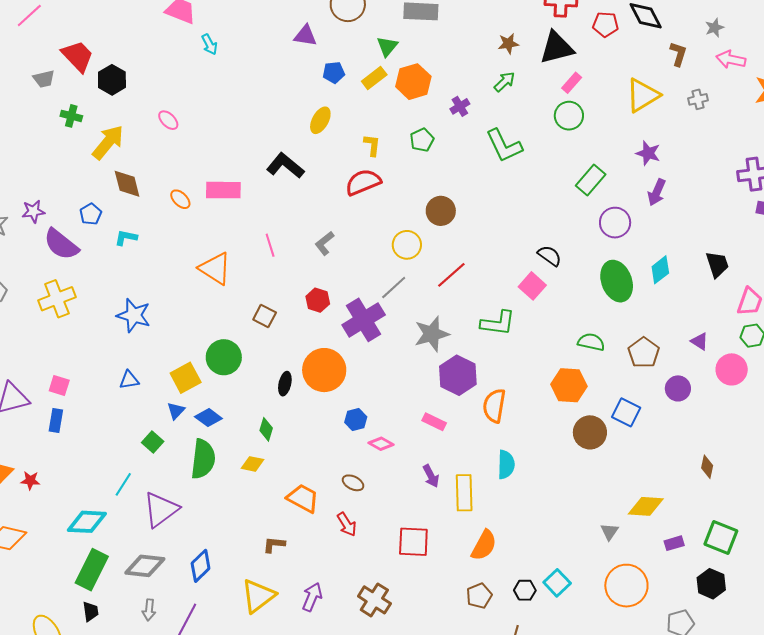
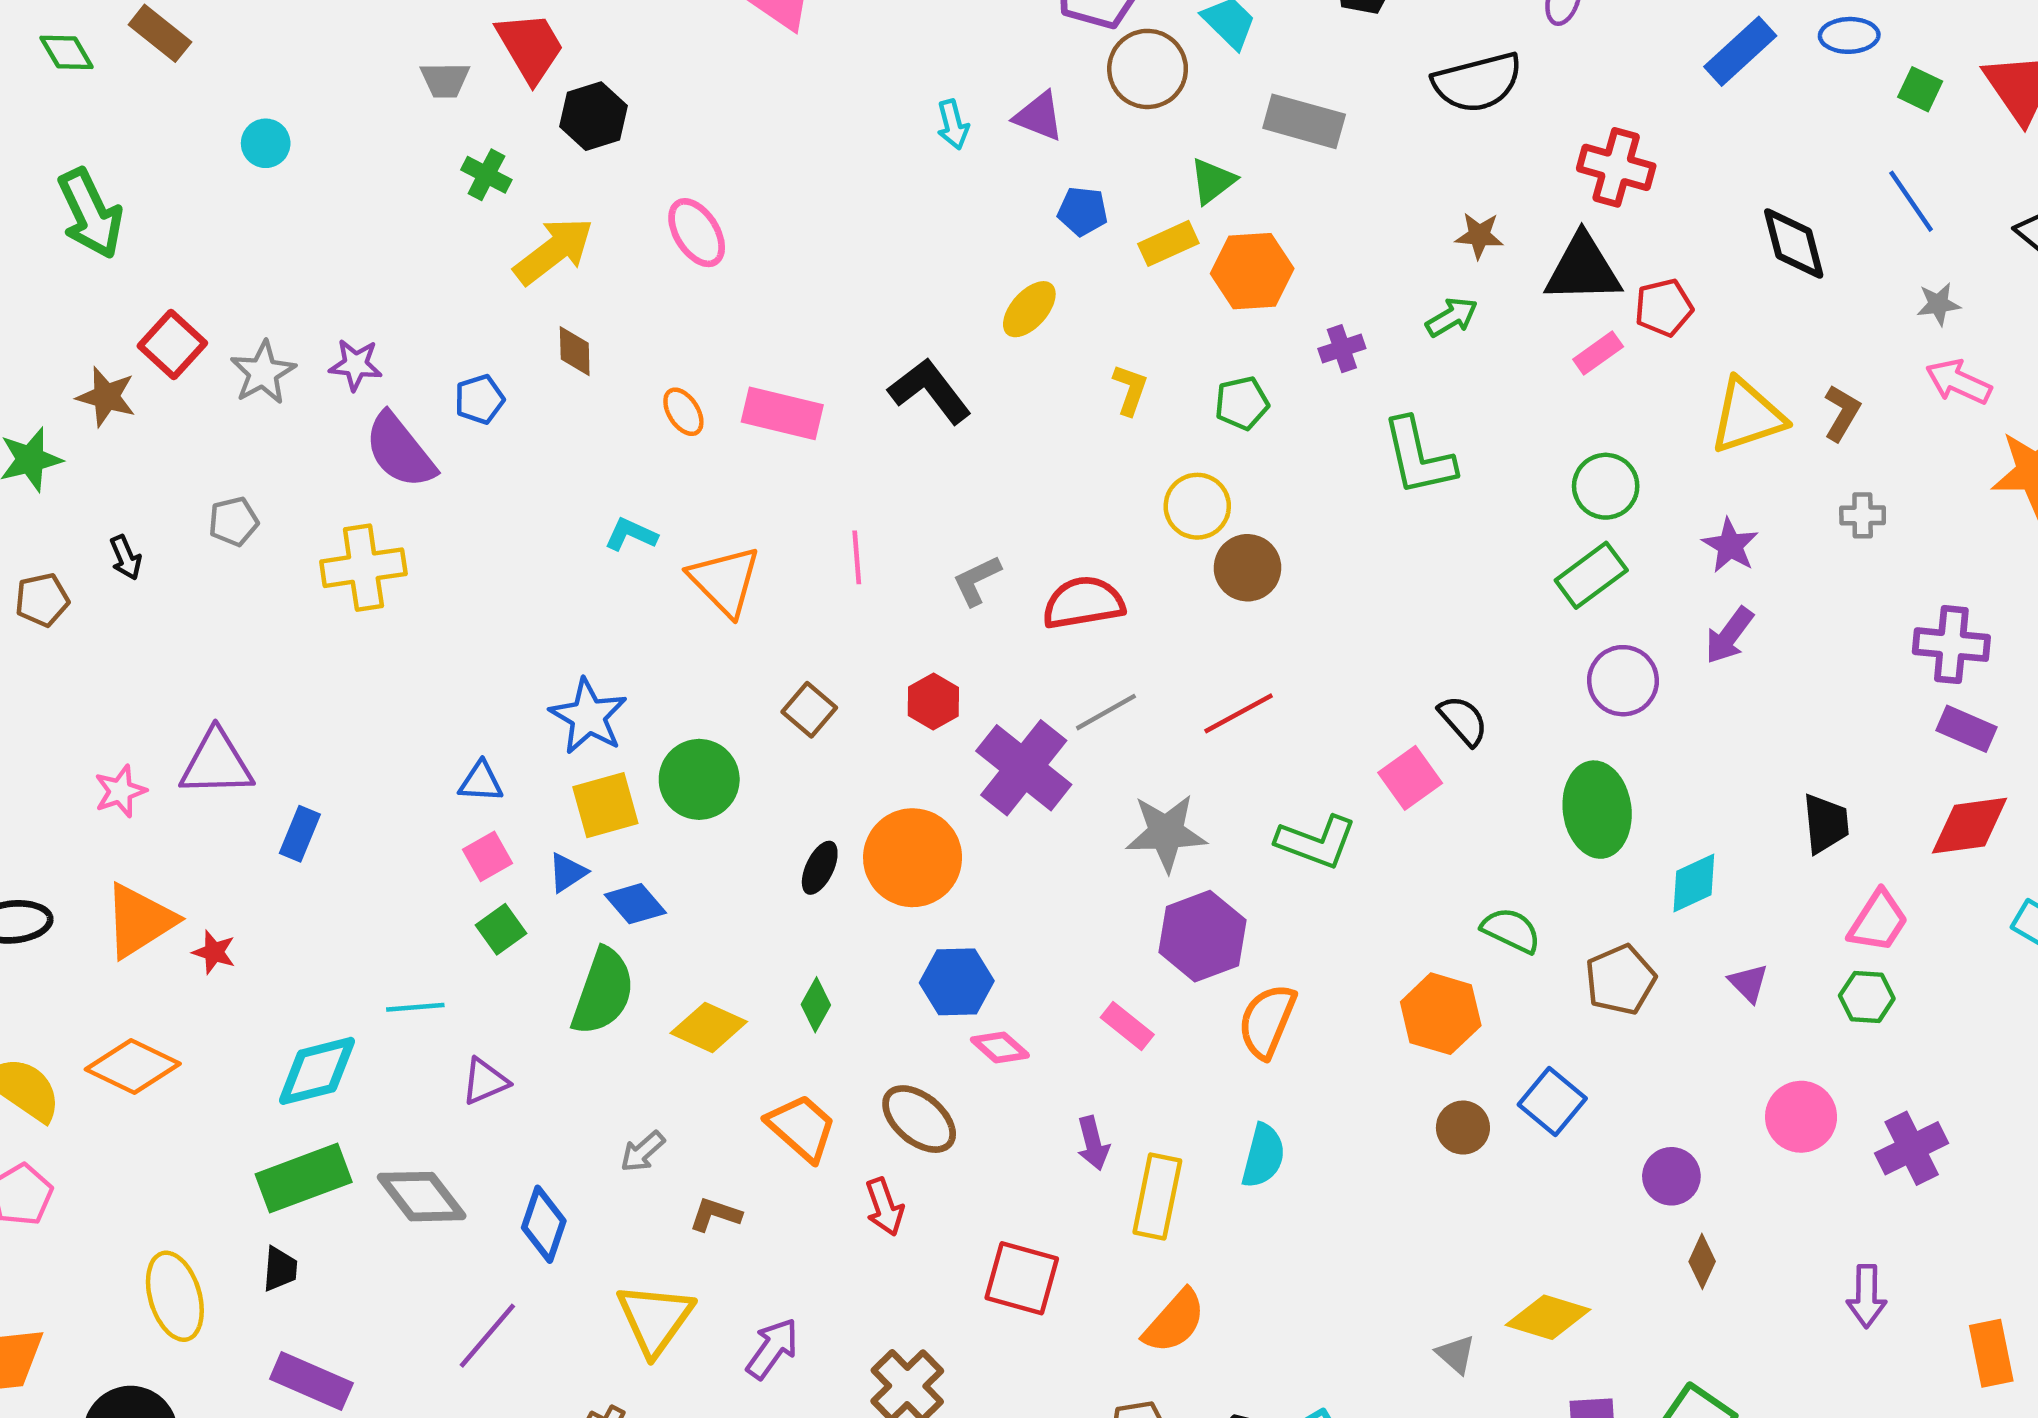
red pentagon: (606, 24) -> (1664, 308), moved, turned -30
cyan arrow: (209, 44) -> (953, 125), moved
brown L-shape: (678, 54) -> (1842, 413), moved
gray cross: (698, 99) -> (1863, 515), moved
green circle: (569, 116) -> (1606, 486), moved
pink ellipse: (168, 120) -> (697, 233), size x1.4
red semicircle: (363, 182) -> (1083, 603), moved
brown diamond: (127, 184) -> (575, 351), size x0.7
cyan L-shape: (126, 238) -> (631, 535), moved
yellow circle: (407, 245) -> (1197, 506), moved
cyan diamond: (660, 270) -> (1694, 883), moved
blue star: (134, 315) -> (588, 716), moved
purple cross: (364, 320) -> (1024, 768), turned -33
pink circle: (732, 369) -> (1801, 1117), moved
pink square: (59, 386) -> (487, 856), moved, turned 30
purple circle: (678, 388) -> (1671, 1176), moved
blue hexagon: (356, 420) -> (957, 982), size x1.4
green diamond: (266, 429) -> (816, 1005), moved
brown circle: (590, 432) -> (1463, 1128), size x0.7
yellow diamond: (253, 464) -> (709, 1027), size x1.4
brown ellipse: (353, 483) -> (919, 1119), size x1.6
cyan line: (123, 484) -> (415, 1007), turned 40
purple triangle: (161, 510) -> (485, 1081), size x0.6
cyan diamond: (87, 522) -> (317, 1071), turned -30
gray triangle: (609, 532) -> (1456, 1354), turned -36
gray diamond: (145, 566) -> (422, 1197), turned 33
blue diamond: (201, 566) -> (544, 1224), turned -40
green rectangle: (92, 570) -> (304, 1178), turned 30
yellow triangle: (258, 596) -> (655, 1319), turned -30
gray arrow: (149, 610) -> (643, 1152), moved, turned 30

